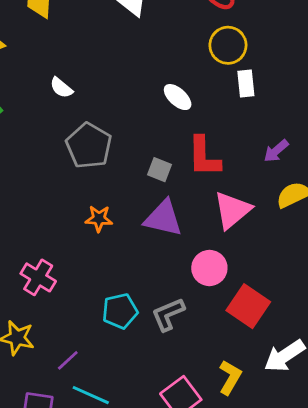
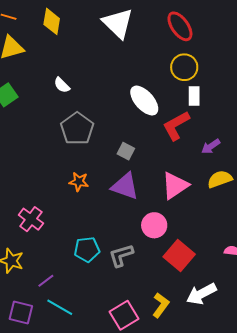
white ellipse: (178, 97) -> (144, 101), size x1.5
red L-shape: (204, 157) -> (176, 126), moved, turned 56

